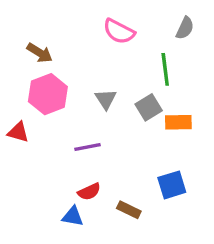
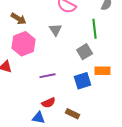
gray triangle: (106, 99) -> (56, 30), moved
orange rectangle: (178, 122) -> (103, 71), moved
blue square: (172, 185) -> (83, 81), moved

